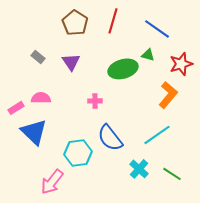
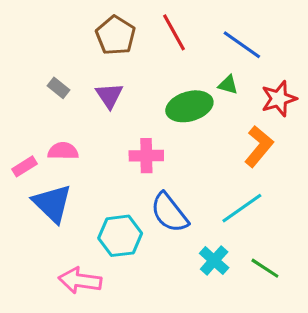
red line: (113, 21) -> (174, 32), turned -45
pink cross: (95, 101) -> (146, 156), size x1.5
pink arrow: (52, 182) -> (80, 281), turned 60

